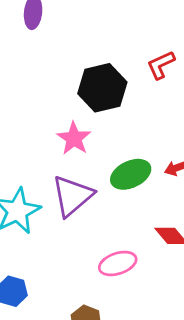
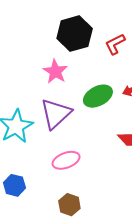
red L-shape: (161, 65) -> (115, 44), moved
pink ellipse: (118, 263) -> (66, 160), moved

